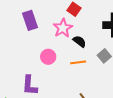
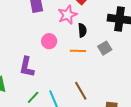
black semicircle: (80, 41) -> (82, 30), turned 40

